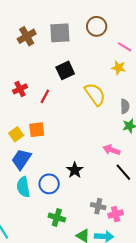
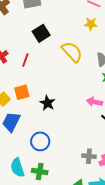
black star: (75, 170) -> (47, 103), moved
cyan semicircle: (23, 187) -> (17, 168), moved
green cross: (57, 217) -> (40, 172), moved

